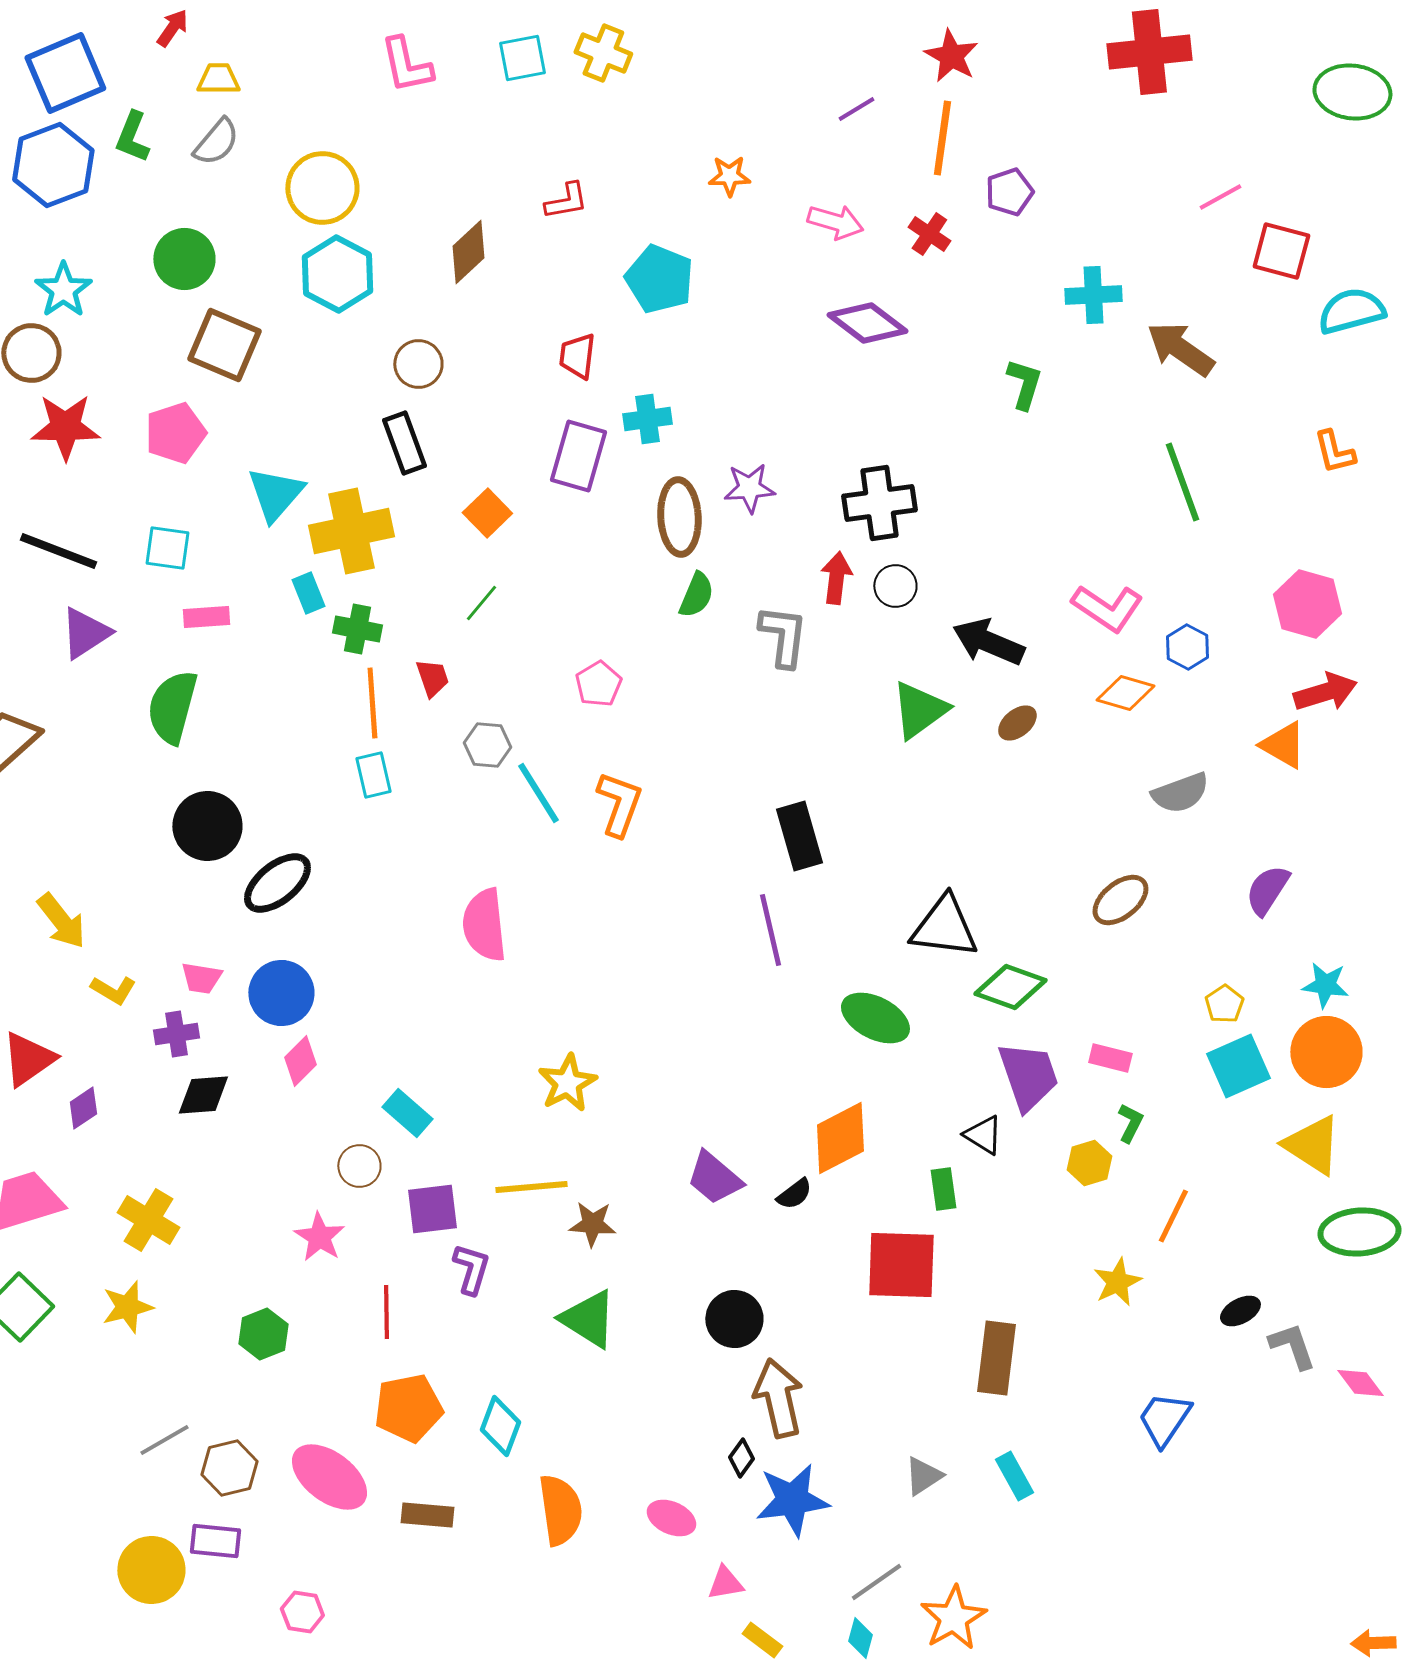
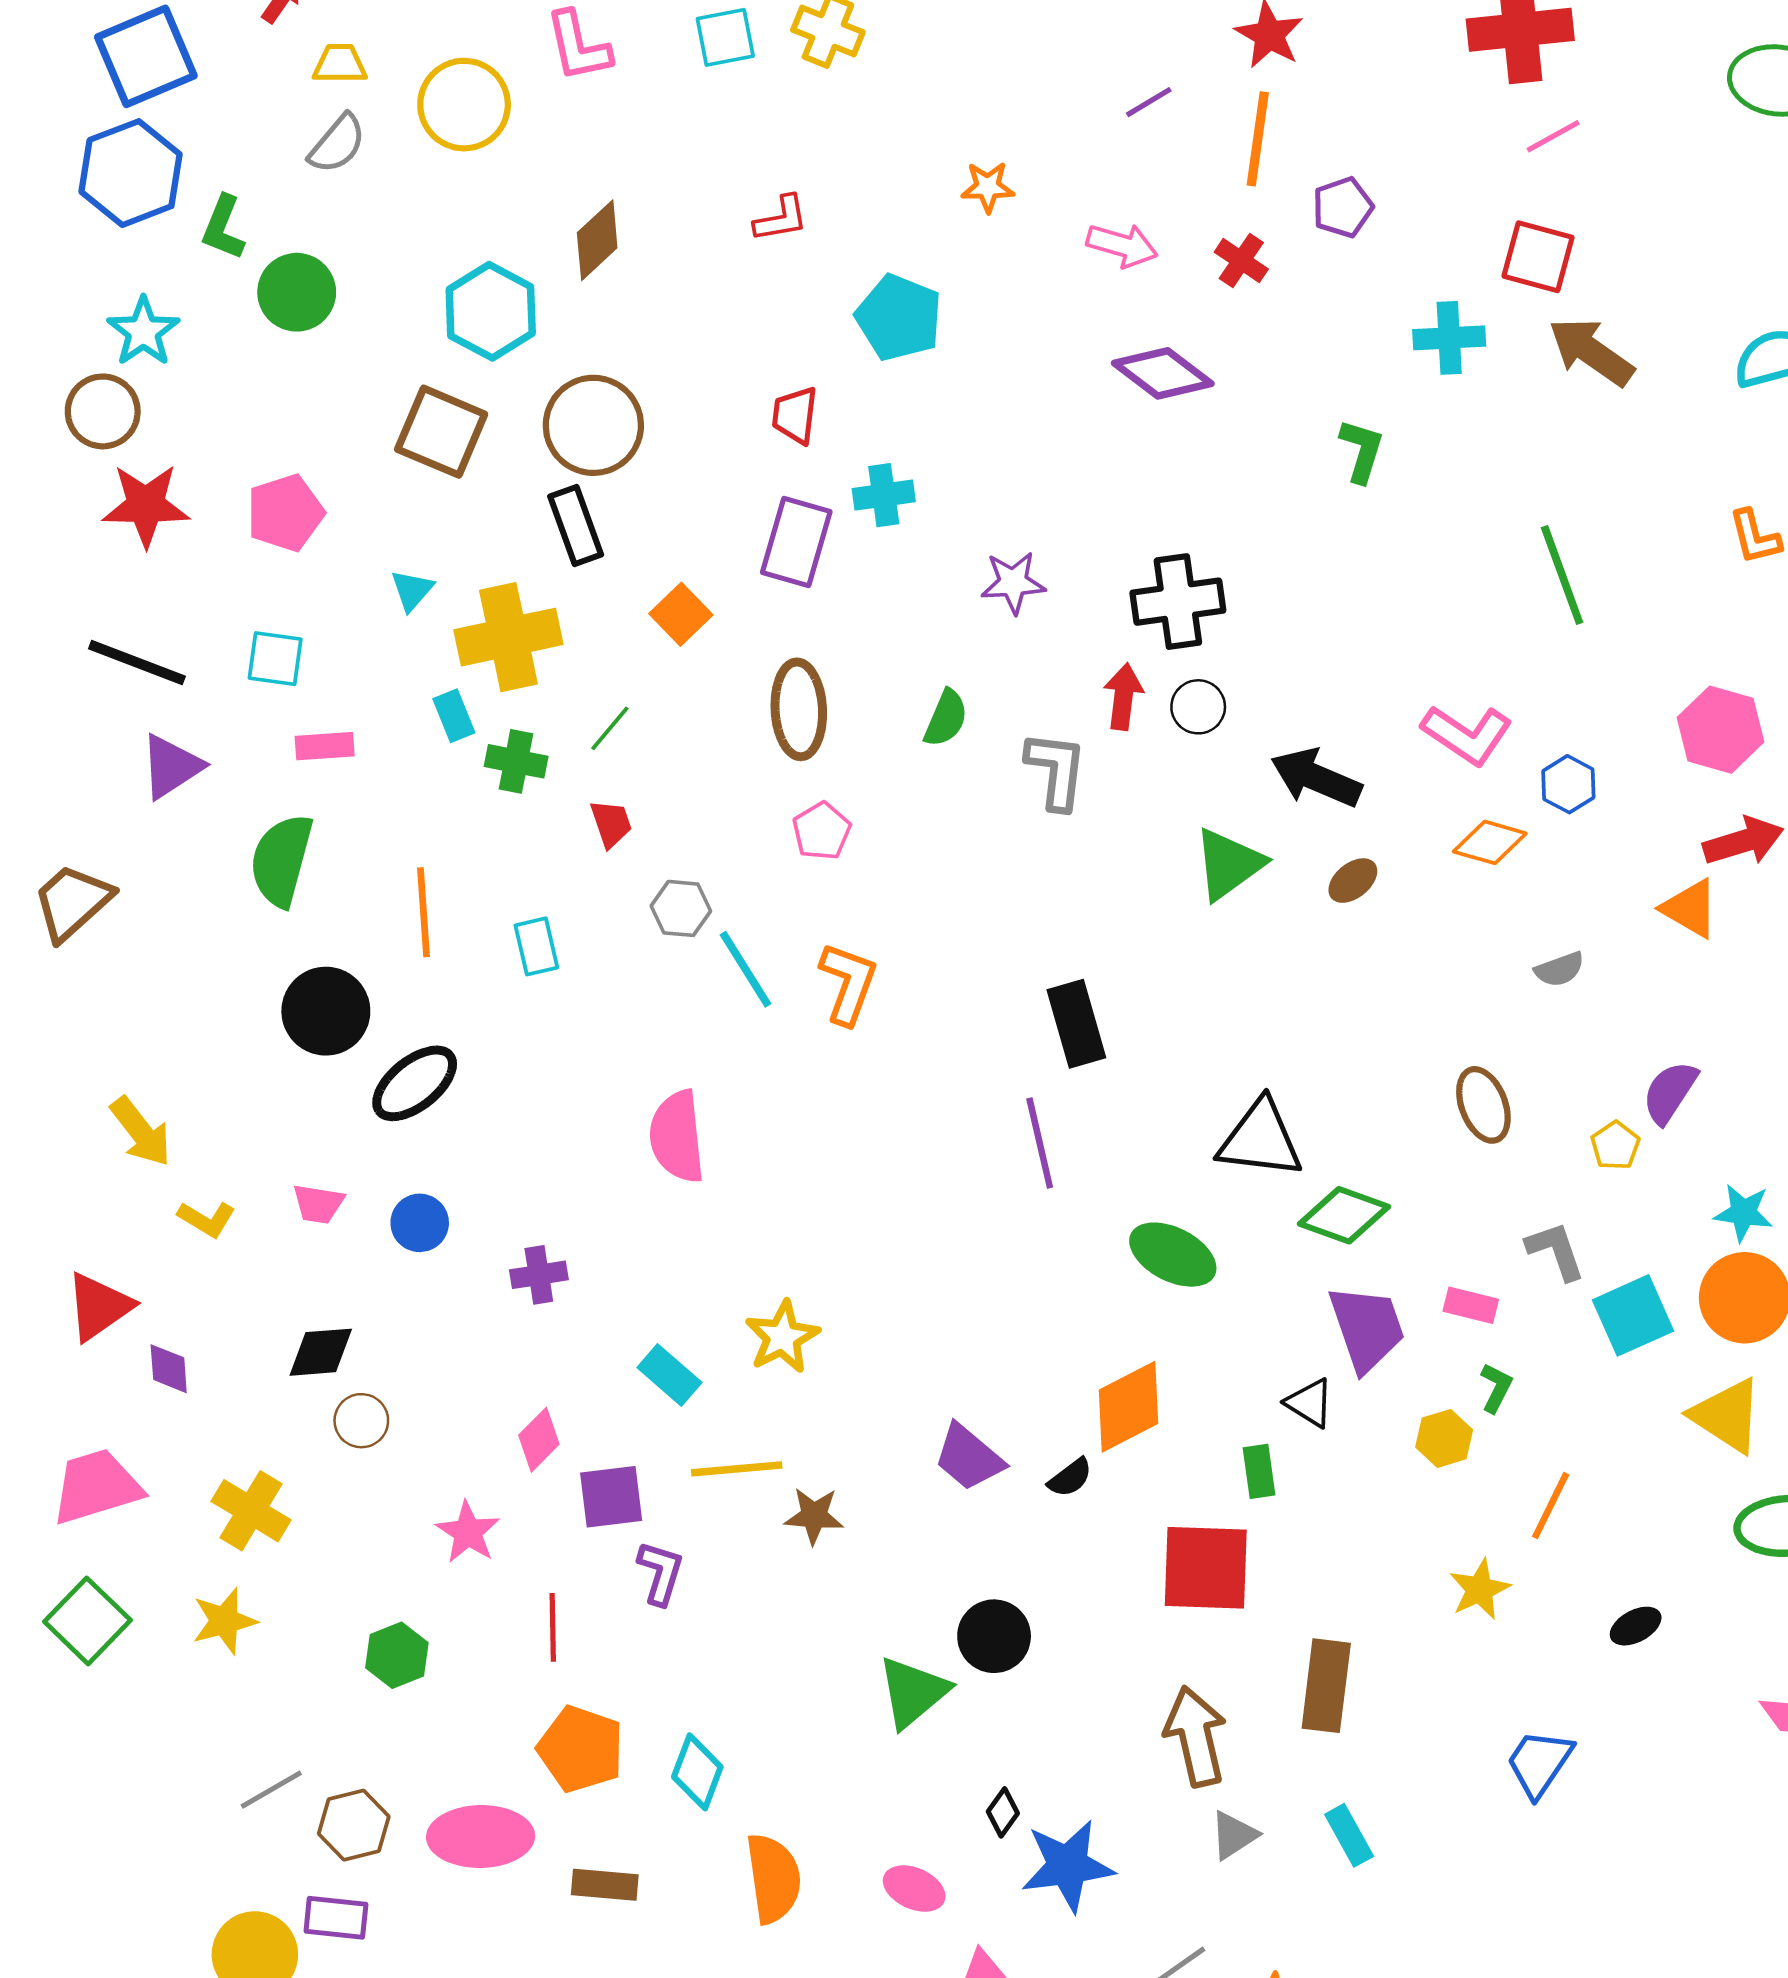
green L-shape: (132, 137) -> (223, 228), moved
yellow circle: (322, 188) -> (464, 105), moved
pink line: (1220, 197) -> (1553, 136), moved
red square: (1281, 251) -> (1538, 257), moved
brown diamond: (468, 252) -> (597, 240), moved
brown square: (224, 345) -> (441, 432), moved
brown arrow: (1180, 349) -> (1591, 352), moved
brown circle: (418, 364) -> (593, 425), size x1.6
cyan triangle: (275, 494) -> (412, 590), size x0.6
brown ellipse: (679, 517) -> (799, 709), moved
green line: (481, 603) -> (610, 728), moved
orange line: (372, 703) -> (423, 912), moved
gray semicircle: (1180, 793) -> (1560, 969), size x0.7
brown ellipse: (1120, 900) -> (1483, 1105), turned -72
blue circle: (281, 993) -> (420, 1223), size x0.7
yellow pentagon: (1224, 1004) -> (1615, 1146), moved
purple cross: (176, 1034) -> (539, 1275), moved
pink diamond: (300, 1061) -> (539, 1440), moved
purple diamond: (83, 1108) -> (169, 1369), turned -60
cyan rectangle: (407, 1113) -> (669, 1375), moved
brown circle: (359, 1166) -> (361, 1421), moved
green triangle: (588, 1319) -> (913, 1692), moved, turned 48
gray L-shape: (1292, 1346) -> (1556, 1251), moved
brown arrow: (778, 1398) -> (1196, 1736), moved
orange pentagon: (408, 1408) -> (581, 1749), turned 30
pink ellipse: (329, 1477) -> (481, 1837), turned -38

